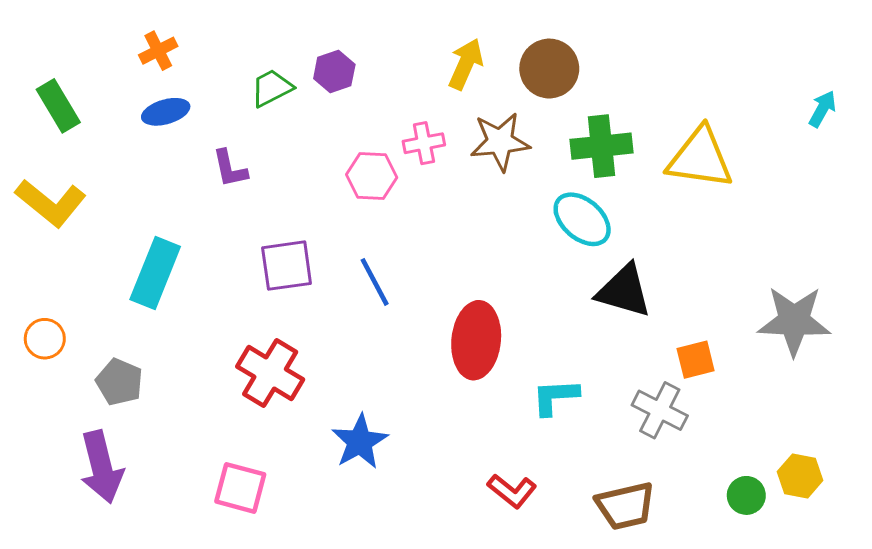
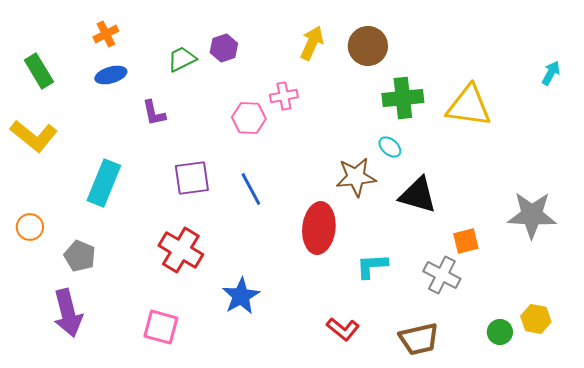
brown star: (500, 142) -> (356, 177), moved
cyan ellipse: (582, 219) -> (390, 147), size x0.6

